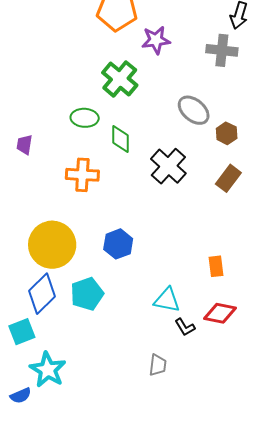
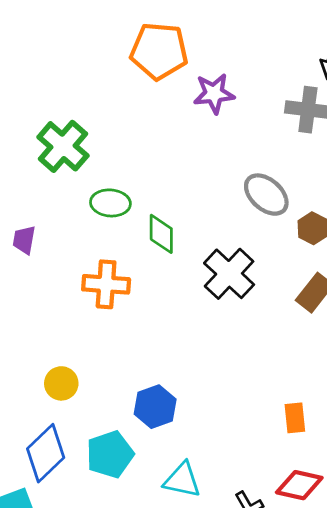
green cross: (120, 79) -> (63, 146), moved
blue hexagon: (118, 244) -> (155, 407), moved
yellow circle: (52, 245) -> (61, 383), size x0.5
cyan triangle: (167, 300) -> (182, 480), moved

